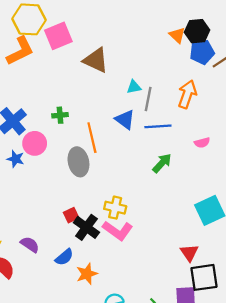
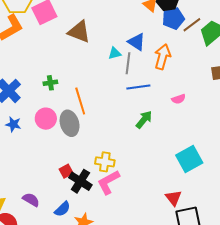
blue triangle: (125, 120) -> (137, 42), moved
pink circle: (35, 143) -> (46, 119), moved
pink L-shape: (118, 231) -> (108, 182), turned 120

